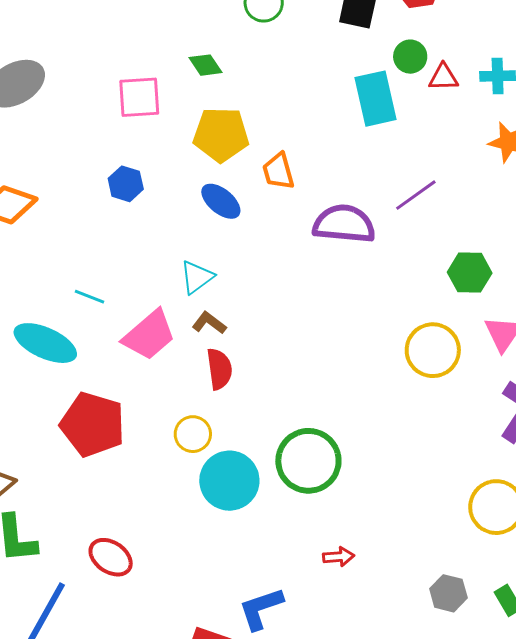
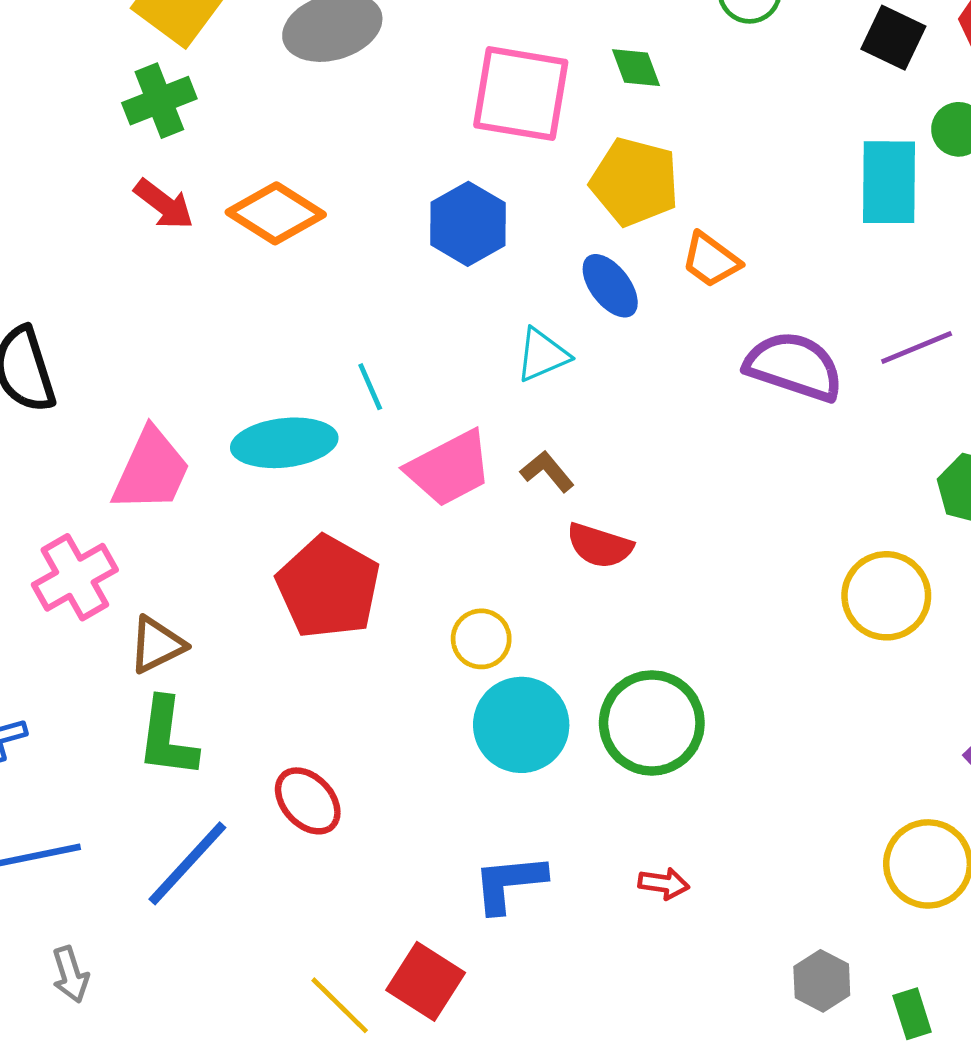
pink square: (139, 97) -> (521, 94), size x1.4
orange trapezoid: (278, 171) -> (711, 260), turned -51
blue hexagon: (126, 184) -> (468, 224), size x1.4
cyan triangle: (197, 277) -> (542, 355), moved
cyan line: (89, 297) -> (370, 387), turned 32
cyan ellipse: (45, 343) -> (284, 443), turned -44
red semicircle: (219, 369) -> (600, 546), moved, turned 102
blue L-shape: (261, 609) -> (509, 883), moved

